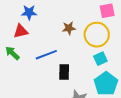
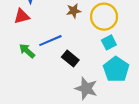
green arrow: (12, 53) -> (27, 51), moved
black rectangle: (64, 72) -> (70, 58), turned -49

